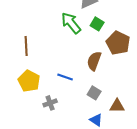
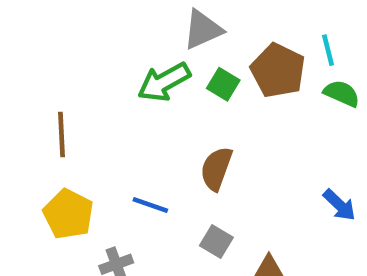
green arrow: (71, 23) -> (164, 82), turned -80
brown pentagon: (118, 43) -> (278, 71), moved

